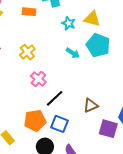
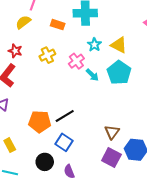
yellow cross: (27, 52) -> (47, 55), moved
pink cross: (38, 79) -> (76, 61), moved
brown triangle: (91, 105) -> (112, 132), moved, turned -42
orange pentagon: (35, 121) -> (40, 122), moved

